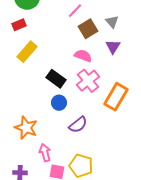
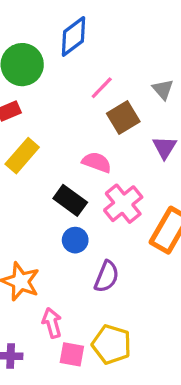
gray triangle: (112, 22) -> (163, 89), moved
pink semicircle: (83, 56) -> (97, 162), moved
purple semicircle: (78, 125) -> (107, 277), turned -30

